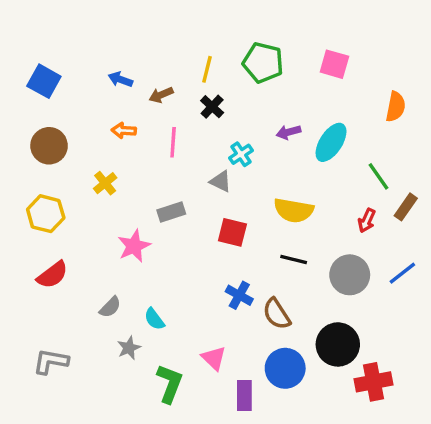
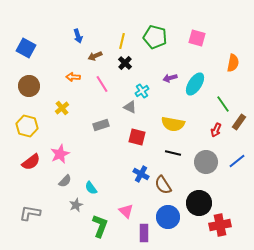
blue arrow: (120, 80) -> (78, 36), moved, turned -128
pink line: (173, 142) -> (102, 84), turned -36
pink star: (134, 246) -> (60, 154), moved

